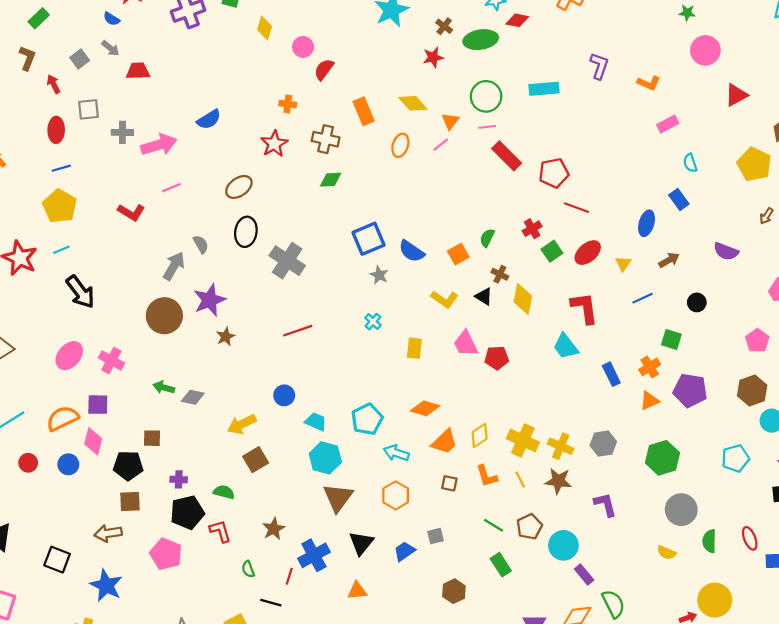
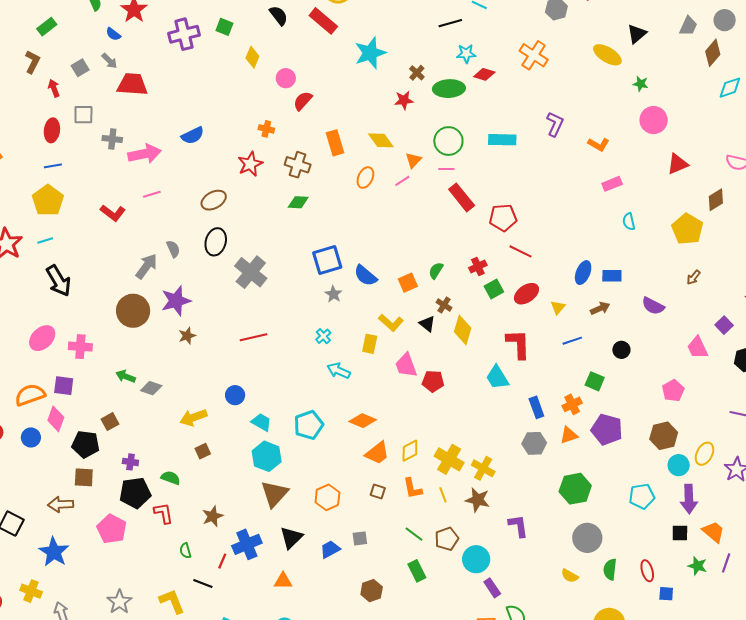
red trapezoid: (138, 71) -> (132, 84), size x1.4
blue rectangle: (679, 200) -> (612, 276), moved, turned -60
yellow rectangle: (414, 348) -> (370, 344), moved
pink cross: (111, 360) -> (80, 347), turned -30
brown square: (152, 438) -> (110, 422), turned -36
gray hexagon: (603, 444) -> (534, 443), moved
cyan arrow: (396, 453) -> (339, 371), moved
brown square: (256, 460) -> (203, 451), size x0.7

